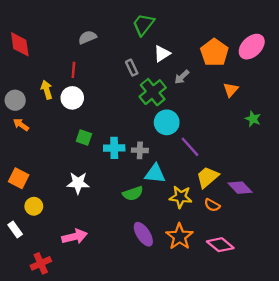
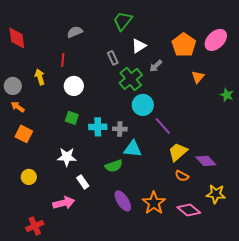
white circle: (72, 98) -> (74, 86), moved
green star: (253, 119) -> (227, 95), moved
orange square: (19, 178) -> (24, 134), moved
yellow star: (181, 197) -> (216, 194), moved
white rectangle: (15, 230) -> (83, 182), moved

